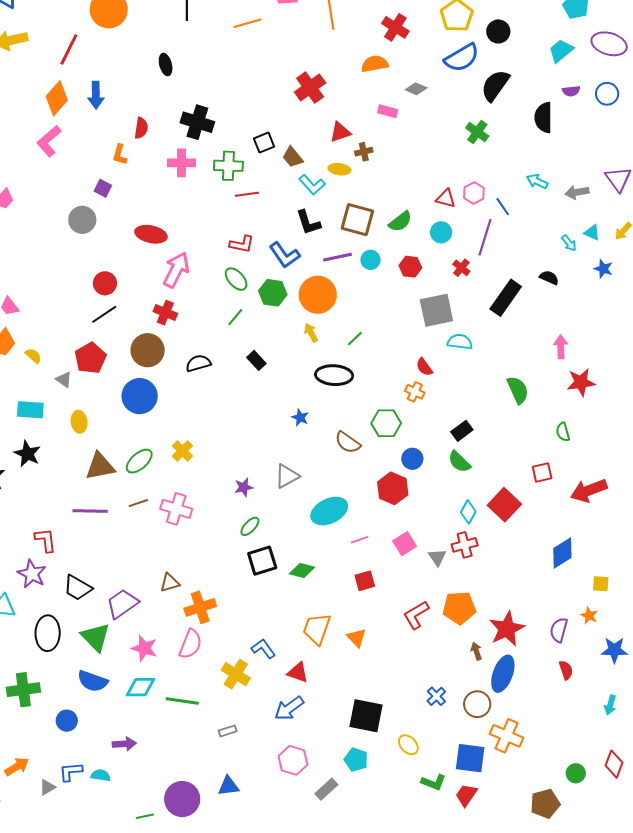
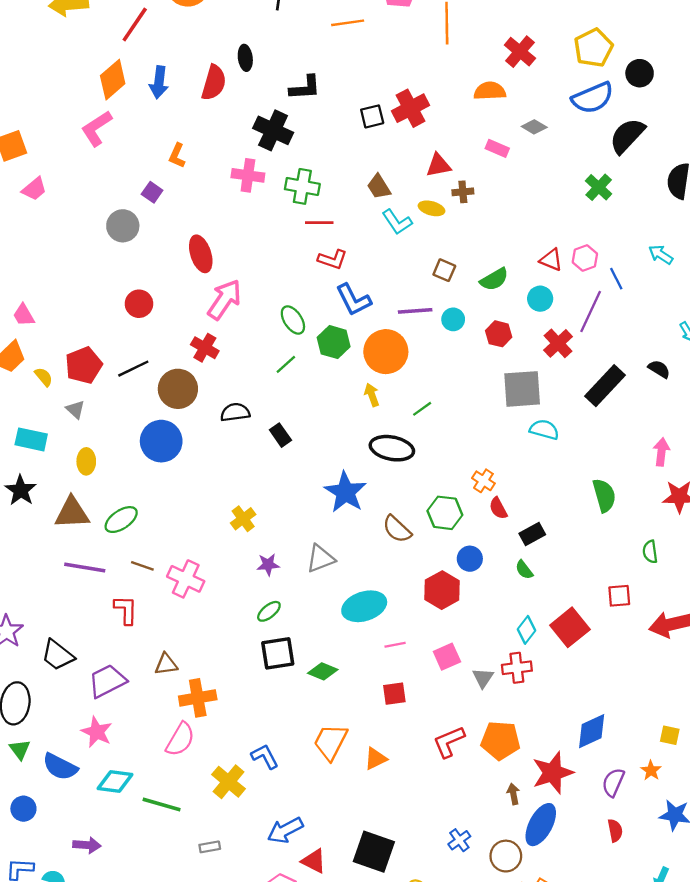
red semicircle: (141, 128) -> (214, 83), moved, size x1.4
black square: (264, 143) -> (372, 116), moved
brown square: (357, 220) -> (444, 270), size x0.6
black L-shape: (308, 223) -> (305, 88), moved, turned -84
red ellipse: (151, 234) -> (201, 254), turned 52
red L-shape: (242, 244) -> (332, 259), moved
red cross: (461, 268) -> (558, 343), size x1.4
black line: (104, 314) -> (133, 369), moved
red pentagon: (90, 358) -> (84, 365), moved
black rectangle: (256, 360) -> (280, 435), moved
red semicircle: (424, 367) -> (498, 508), moved
blue star: (300, 417) -> (345, 492), size x2.0
yellow cross: (182, 451) -> (243, 519), moved
green ellipse: (139, 461) -> (121, 520), moved
green semicircle: (459, 462) -> (524, 570), size x0.7
brown triangle: (100, 466) -> (72, 513), moved
brown line: (138, 503) -> (142, 566), turned 30
red L-shape: (46, 540) -> (126, 610), moved
blue diamond: (562, 553) -> (592, 731), moved
green triangle: (96, 637) -> (20, 749), moved, size x0.6
orange triangle: (357, 638) -> (376, 759), turned 40
pink star: (144, 648) -> (97, 732), moved
red triangle: (298, 672) -> (314, 861), moved

